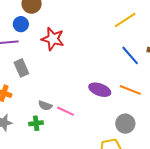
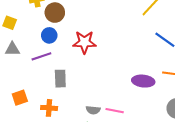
gray rectangle: (21, 68) -> (60, 79), turned 36

